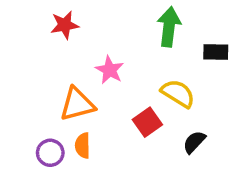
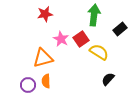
red star: (65, 25) -> (45, 14), moved
black rectangle: (216, 52) -> (120, 29), turned -40
red square: (147, 122) -> (81, 39), moved

